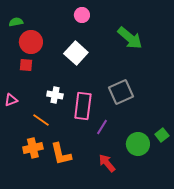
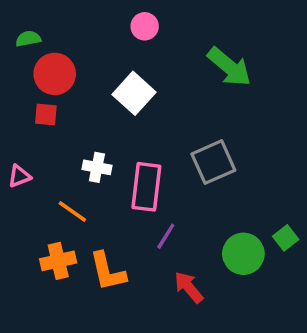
purple line: (102, 127) -> (166, 236), moved

